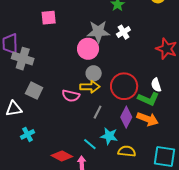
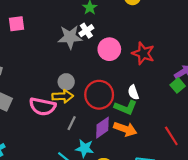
white cross: (123, 32) -> (86, 31), moved
pink circle: (88, 49) -> (109, 49), moved
pink semicircle: (71, 96) -> (42, 106), size x1.4
purple diamond: (126, 117) -> (102, 128), turned 30

